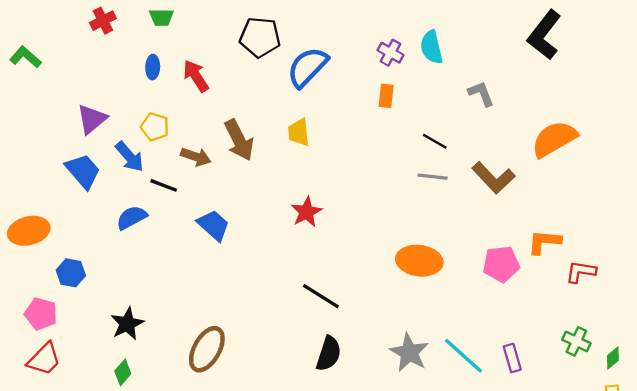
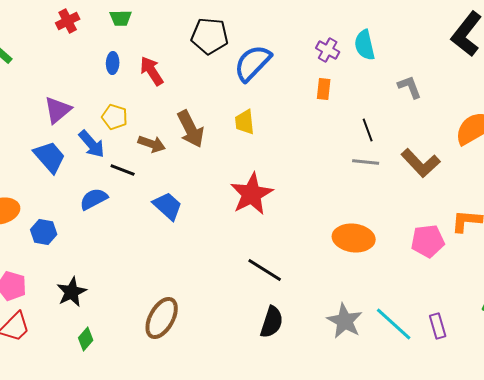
black line: (435, 141) -> (368, 130), turned 40
red star: (306, 212) -> (252, 194), size x1.5
blue hexagon: (71, 273) -> (44, 232), moved
black star: (127, 324) -> (72, 292), moved

